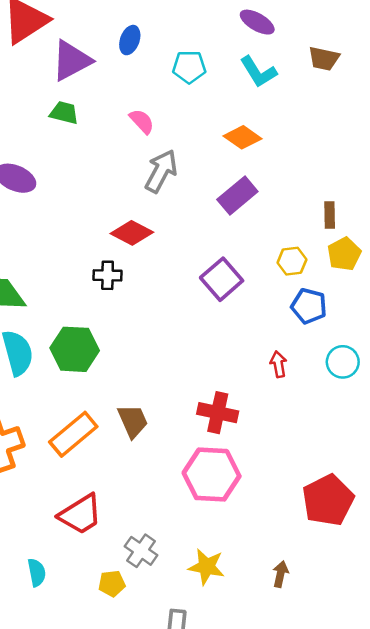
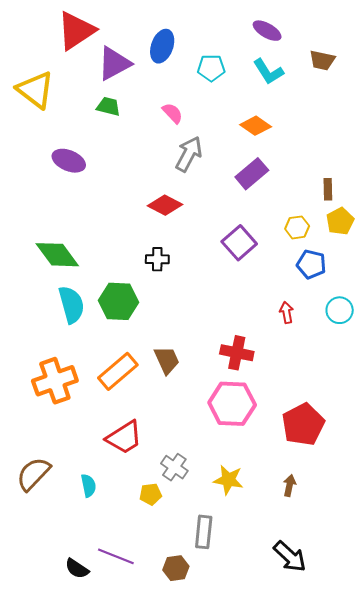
blue ellipse: (130, 40) -> (162, 46), size x1.4
black cross: (108, 275) -> (157, 259), moved
red pentagon: (328, 500) -> (303, 424), moved

